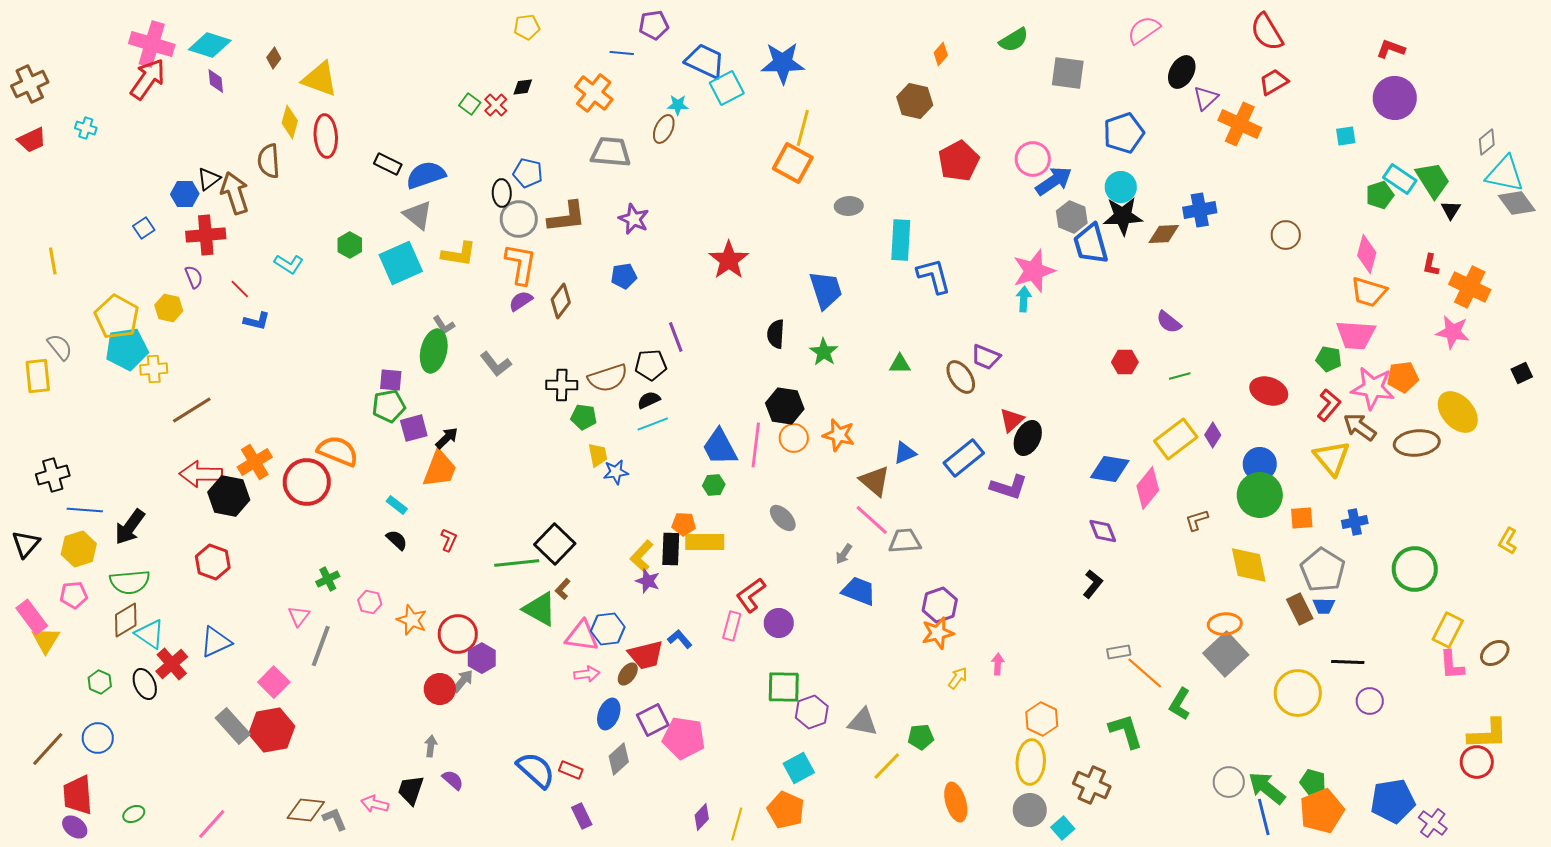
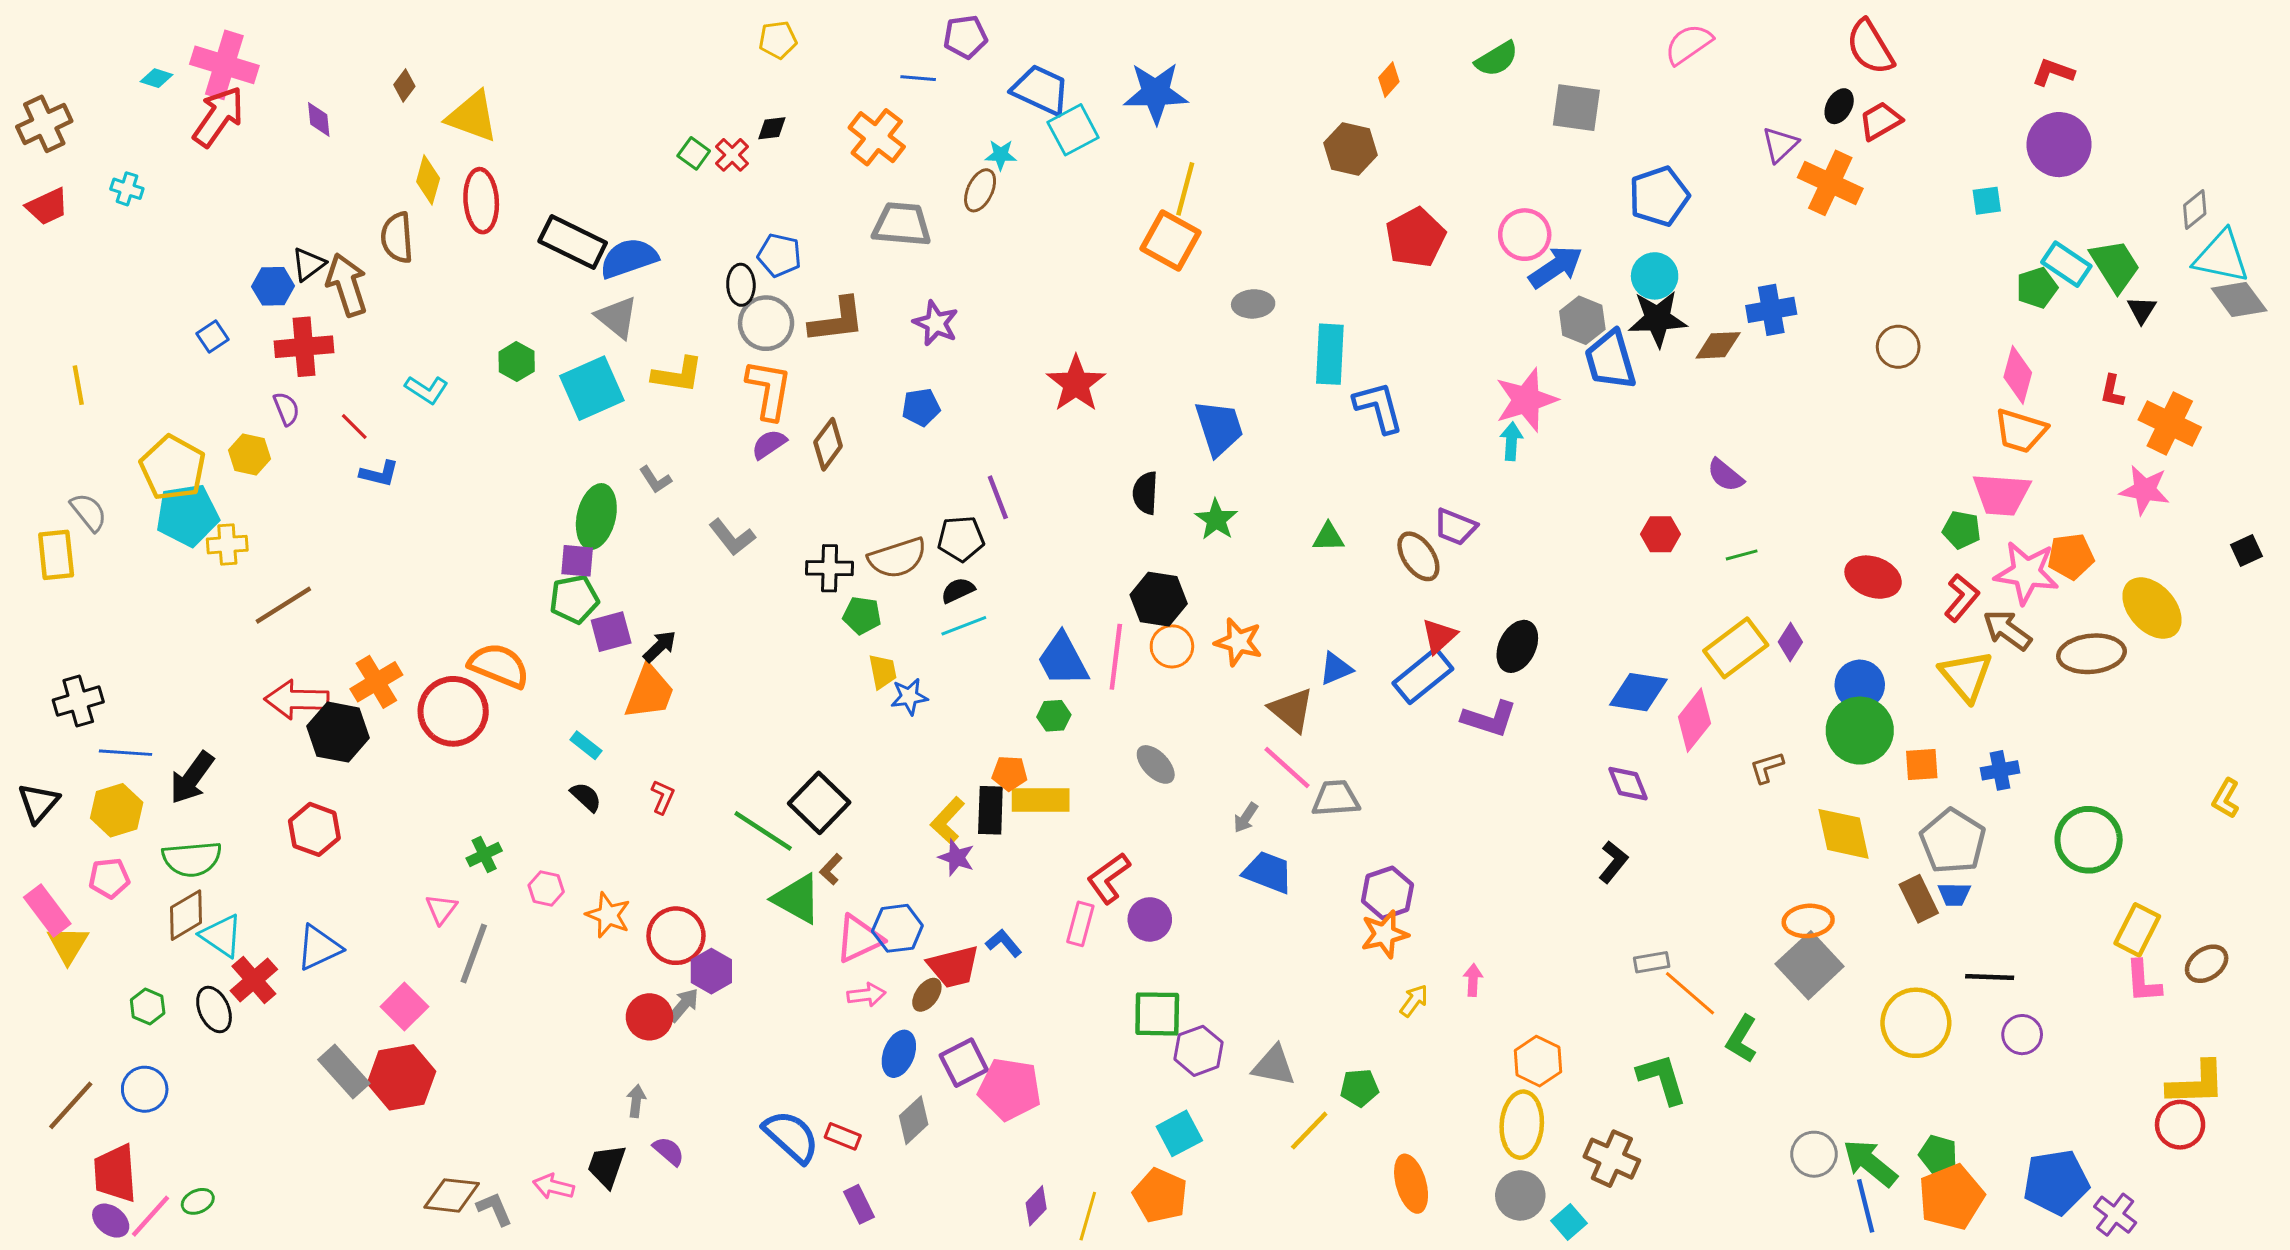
cyan diamond: (210, 45) -> (156, 78), moved, size x0.5
black ellipse: (1182, 72) -> (1839, 106), moved, size x0.7
black rectangle: (388, 164) -> (573, 242), size x1.6
green ellipse: (434, 351) -> (596, 517), moved
red triangle: (1012, 420) -> (1439, 636), moved
green line: (517, 563) -> (763, 831), turned 39
pink triangle: (582, 636) -> (859, 939), turned -33
pink line: (212, 824) -> (151, 1216), moved

